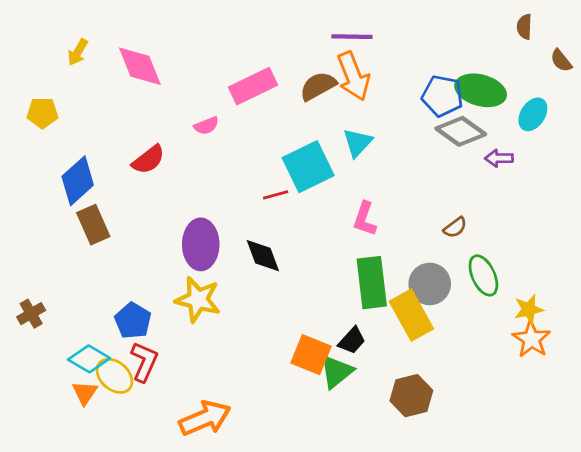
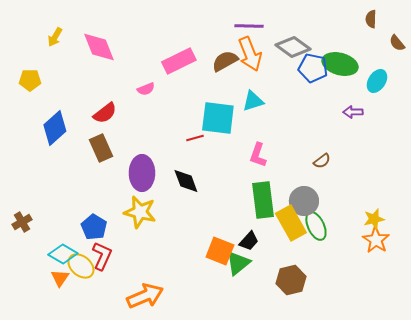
gray diamond: (461, 131) -> (293, 47), moved
cyan triangle: (358, 143) -> (253, 101), turned 30
cyan square: (308, 167) -> (218, 118), turned 33
brown rectangle: (93, 225) -> (101, 148), moved
green ellipse: (483, 275) -> (316, 226), moved

